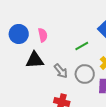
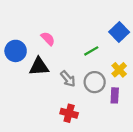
blue circle: (19, 34) -> (16, 51), moved
pink semicircle: (43, 35) -> (48, 39), turned -32

